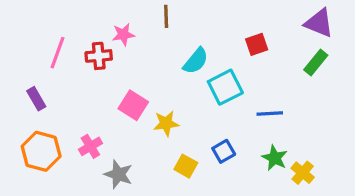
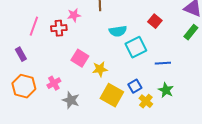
red square: (257, 44) -> (155, 21), turned -32
cyan semicircle: (196, 61) -> (118, 31), turned 42
yellow square: (186, 166) -> (112, 95), size x1.6
yellow cross: (303, 173) -> (146, 101), moved

